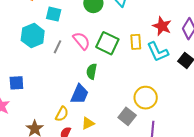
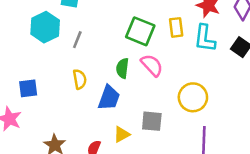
pink semicircle: (81, 41) -> (152, 65), moved
cyan L-shape: (158, 52) -> (205, 38), turned 35
yellow semicircle: (62, 114) -> (80, 79), moved, turned -35
gray square: (127, 116) -> (152, 121), moved, turned -30

